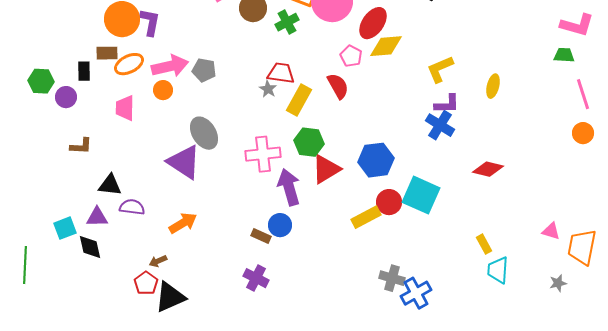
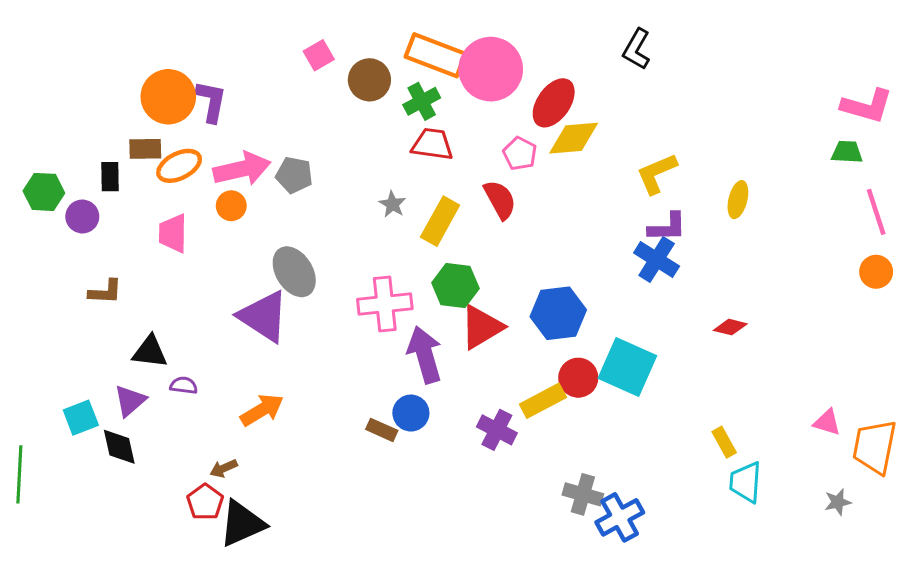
red trapezoid: (281, 73) -> (432, 144), moved
red diamond: (488, 169) -> (730, 327), size x0.7
purple semicircle: (132, 207) -> (184, 385), size x0.7
purple triangle: (97, 217) -> (130, 401), turned -40
purple cross: (256, 278) -> (497, 430), moved

